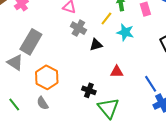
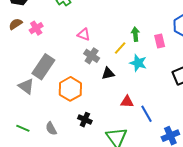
orange hexagon: (47, 77) -> (70, 89), moved
blue line: (151, 84) -> (146, 114), moved
black cross: (89, 90) -> (85, 120), moved
green line: (14, 105) -> (23, 128), turned -32

